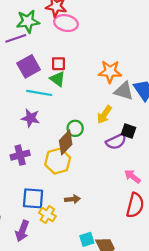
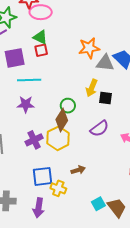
purple square: (29, 66) -> (15, 58), turned 30
green triangle: (58, 79) -> (40, 37), moved
black square: (128, 131) -> (105, 98), moved
purple semicircle: (116, 141) -> (99, 129), moved
purple cross: (20, 155) -> (34, 140), moved

